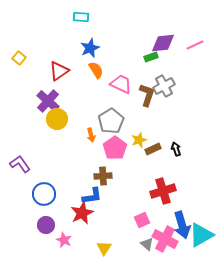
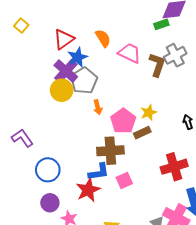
blue star: (90, 48) -> (78, 57), moved
purple cross: (48, 101) -> (66, 71), moved
gray pentagon: (111, 121) -> (84, 81), moved
brown rectangle: (153, 149) -> (142, 133), moved
brown cross: (103, 176) -> (110, 151), size x1.4
pink square: (142, 220) -> (124, 180), moved

